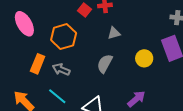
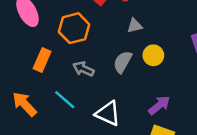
yellow circle: (144, 58) -> (153, 55), moved
gray arrow: (61, 69) -> (83, 69), moved

